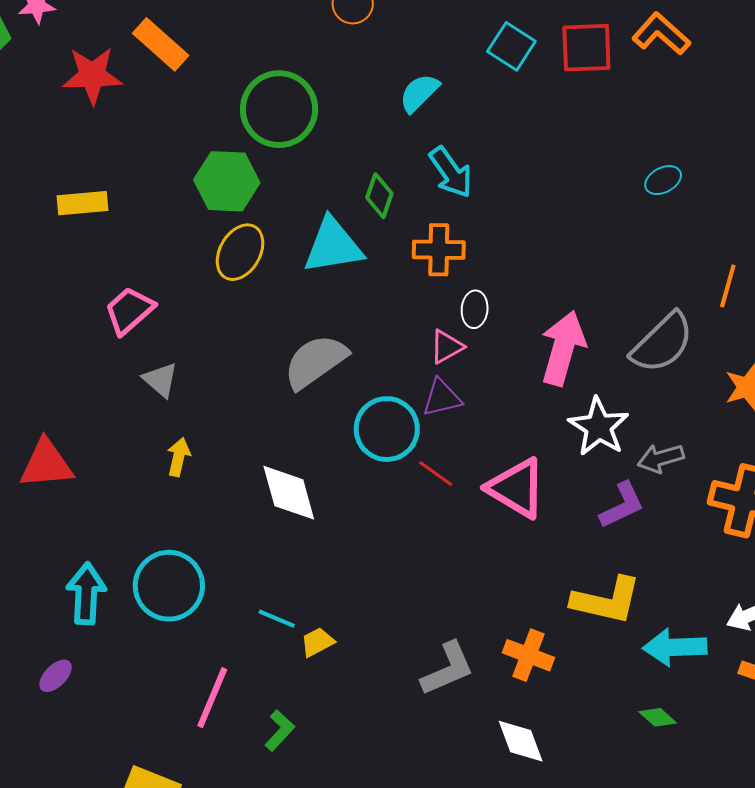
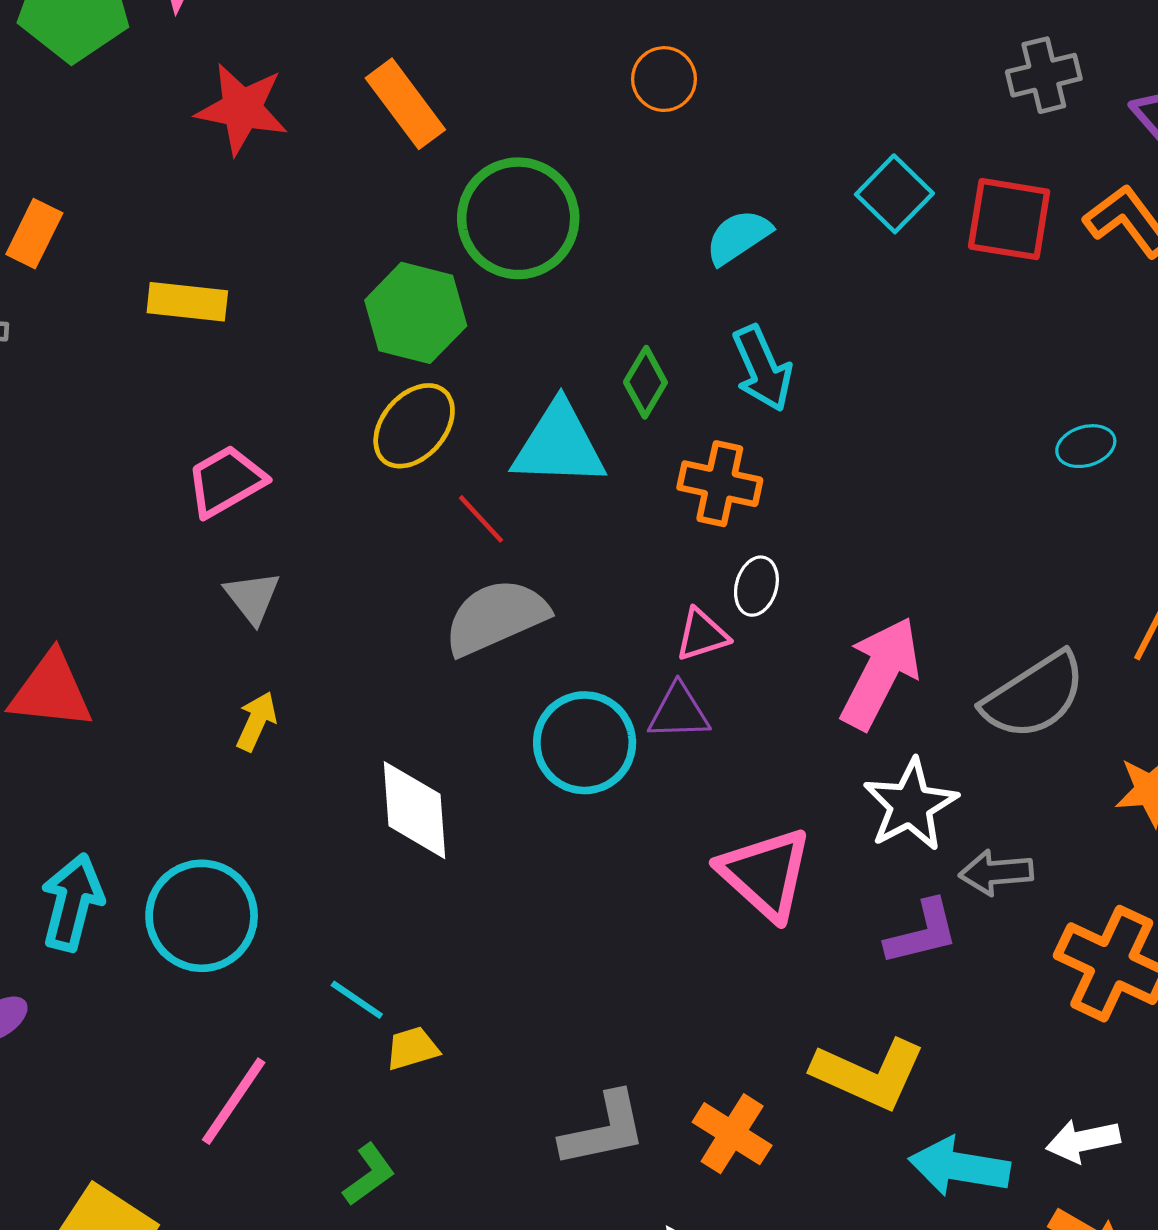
orange rectangle: (161, 44) -> (405, 104), moved
red line: (436, 474) -> (481, 519), moved
green L-shape: (280, 730) -> (369, 1175), moved

